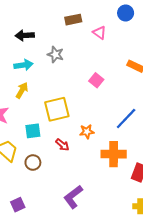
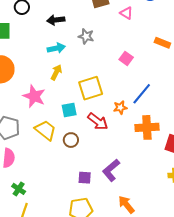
blue line: (126, 118) -> (142, 94), moved
red arrow: (62, 145) -> (98, 121), size x1.5
purple square: (18, 205) -> (85, 178), moved, turned 32

